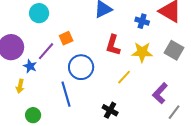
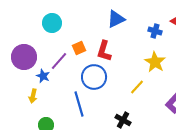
red L-shape: (113, 45) -> (104, 51), moved
yellow star: (142, 52) -> (155, 62), turned 30

